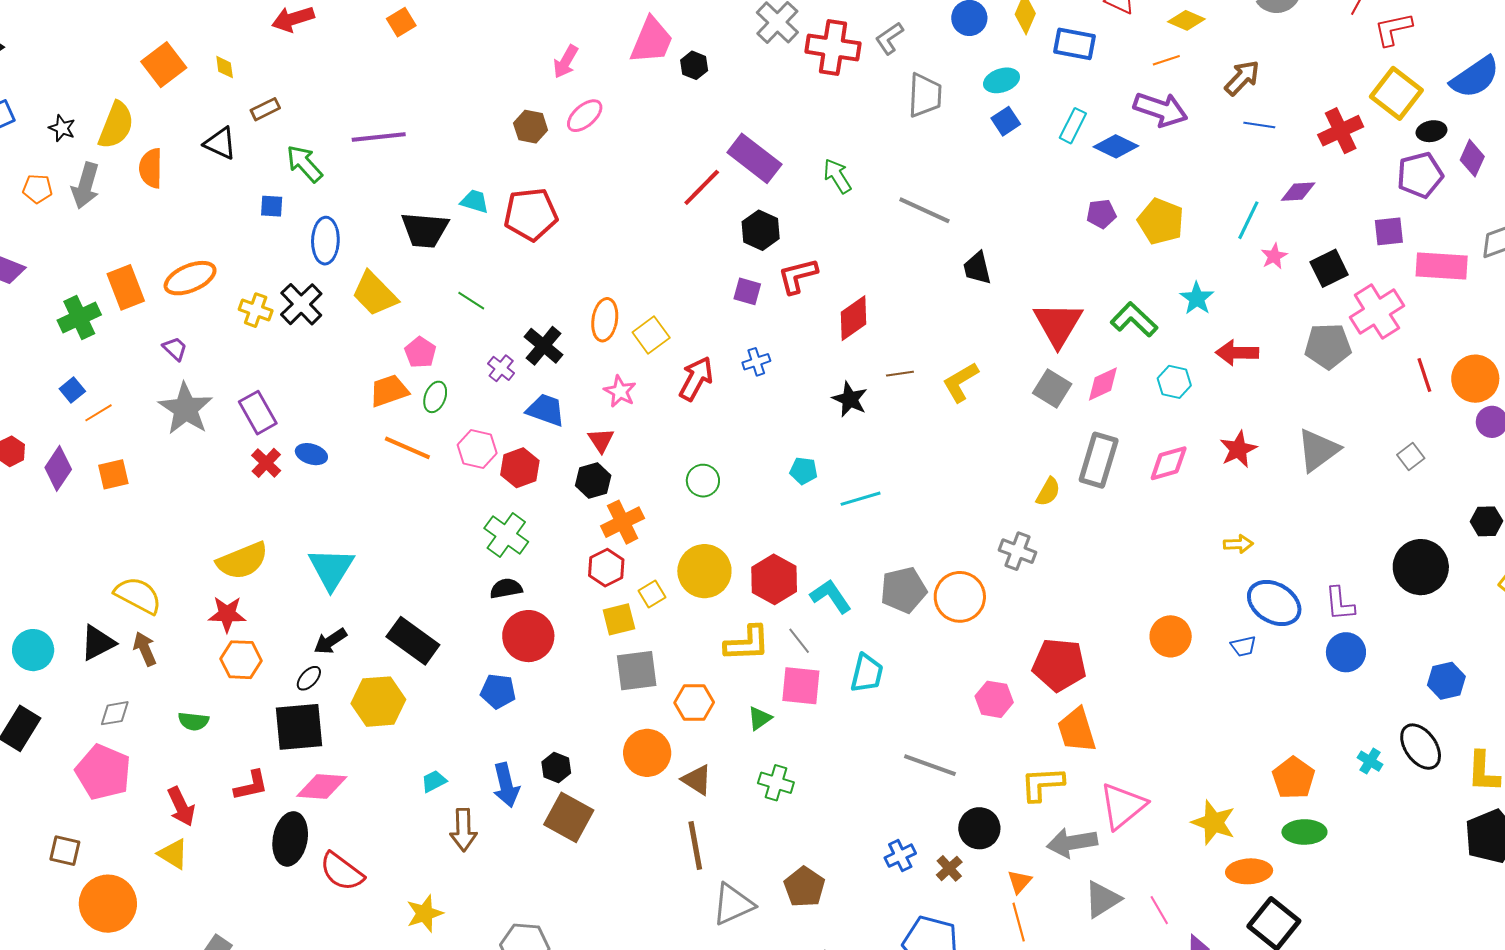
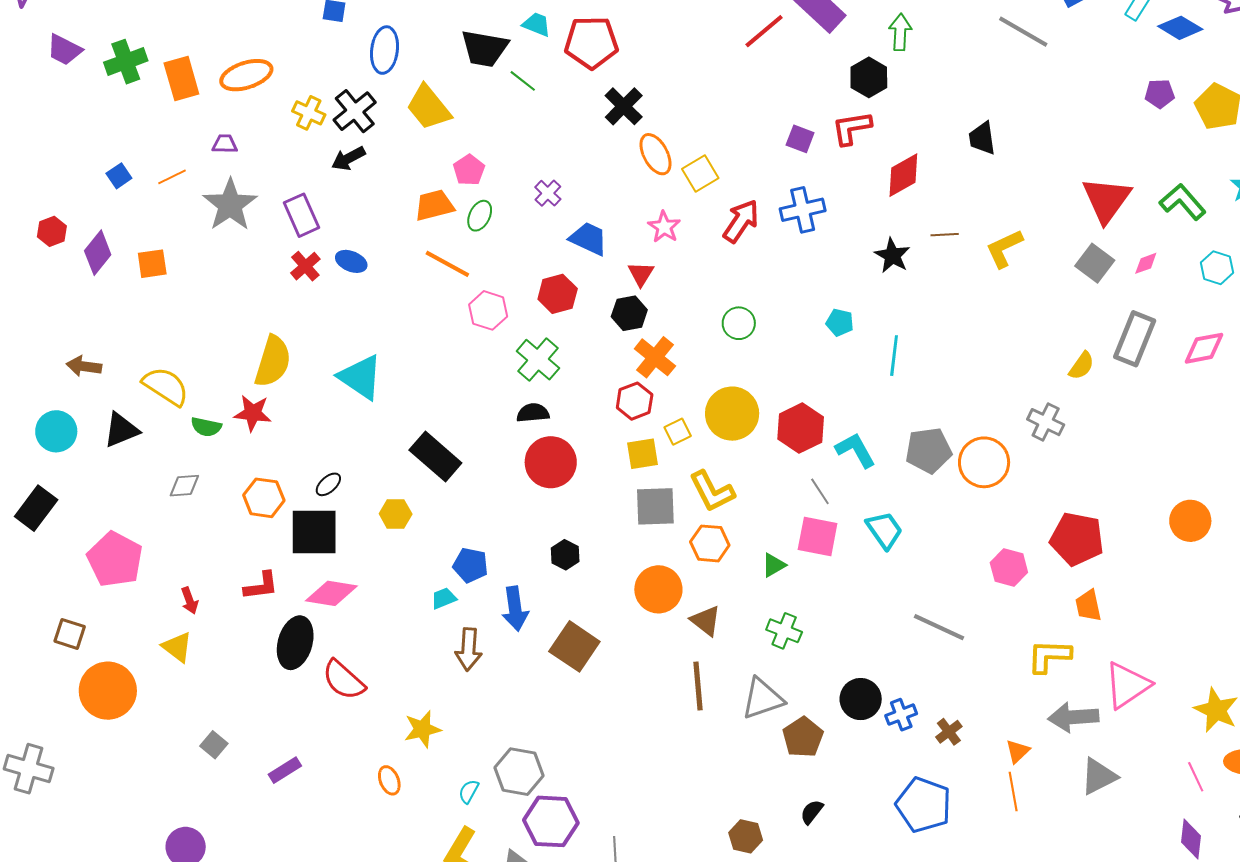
green arrow: (837, 176) -> (900, 32), turned 30
gray line: (924, 210) -> (1023, 32), moved
black hexagon: (761, 230) -> (869, 77), moved
black trapezoid: (977, 268) -> (982, 138), moved
green line: (471, 301) -> (523, 81), moved
green cross: (79, 318) -> (126, 62), moved
orange ellipse: (605, 320) -> (655, 154), turned -42
black cross: (544, 346) -> (624, 106), moved
purple trapezoid: (175, 349) -> (225, 144), turned -48
blue cross: (756, 362) -> (803, 210), size x1.6
pink diamond: (1103, 384) -> (1146, 263), size x0.7
orange line: (98, 413) -> (172, 177), moved
pink hexagon: (477, 449) -> (488, 310), moved
cyan line: (861, 499) -> (894, 356), turned -72
orange cross: (623, 522) -> (655, 357), turned -30
yellow semicircle: (242, 561) -> (273, 361), turned -56
cyan triangle: (331, 569) -> (360, 377), turned -33
black arrow: (330, 641) -> (348, 158), moved
yellow L-shape: (747, 643) -> (712, 491), moved, turned 60
brown arrow: (145, 649) -> (84, 366), moved, turned -64
orange hexagon: (241, 660) -> (264, 498), moved
cyan trapezoid: (867, 673) -> (884, 530), turned -54
blue pentagon: (498, 691) -> (470, 565), moved
yellow hexagon: (378, 702) -> (396, 514), size x0.6
gray diamond: (115, 713) -> (184, 486), moved
green semicircle: (193, 721) -> (206, 427), moved
orange trapezoid: (1077, 730) -> (1088, 606), size x0.7
black hexagon: (556, 768) -> (565, 555), moved
red arrow: (181, 807) -> (190, 601), size x0.7
black circle: (979, 828) -> (861, 699), moved
gray triangle: (733, 904) -> (763, 699), moved
pink line: (1159, 910) -> (1196, 777), moved

